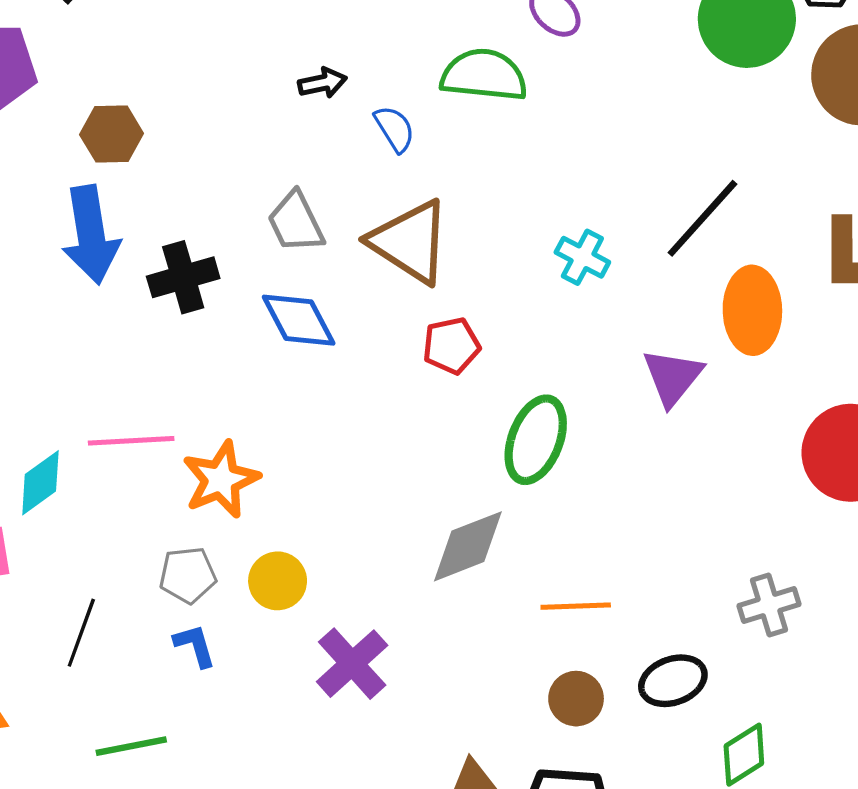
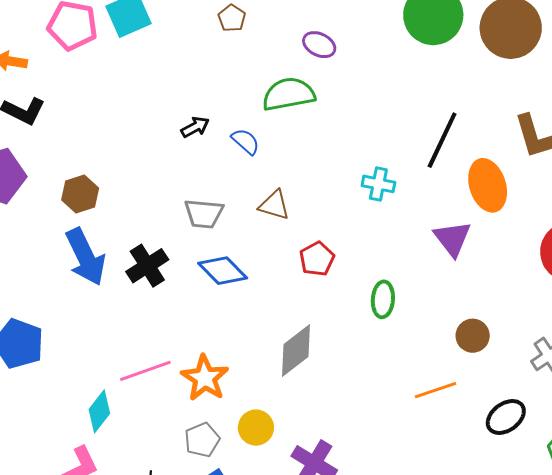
gray trapezoid: (296, 222) -> (204, 214), turned -42
brown triangle: (410, 242) -> (274, 205), size x0.6
green ellipse: (536, 440) -> (383, 299), size x0.7
gray diamond: (468, 546) -> (296, 351), moved
brown circle: (576, 699) -> (473, 336), moved

